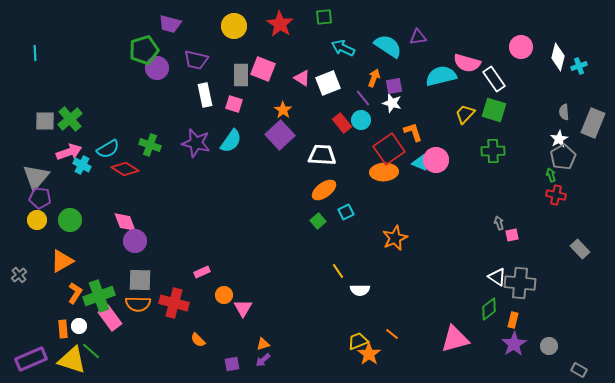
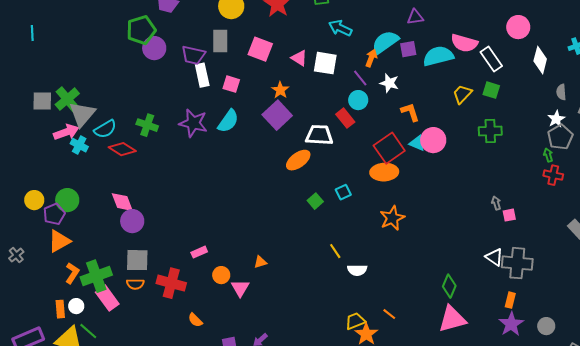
cyan semicircle: (388, 46) -> (385, 42), moved, turned -68
white diamond: (558, 57) -> (540, 60), moved
purple trapezoid: (196, 60) -> (193, 55), moved
gray rectangle: (241, 75) -> (220, 41), moved
white square: (328, 83) -> (325, 63), turned 30
purple square: (394, 86) -> (408, 49), moved
green square: (494, 110) -> (491, 90), size x0.7
red rectangle: (342, 123) -> (345, 118), moved
red square: (389, 149) -> (389, 148), moved
orange ellipse: (384, 172) -> (384, 172), moved
gray triangle: (36, 177) -> (82, 114), moved
orange ellipse: (324, 190) -> (298, 160), moved
purple pentagon: (40, 198) -> (54, 214), moved, turned -30
orange semicircle: (138, 304) -> (135, 284), size x0.7
green diamond: (489, 309) -> (449, 286), moved, turned -30
orange triangle: (263, 344) -> (260, 262), moved

